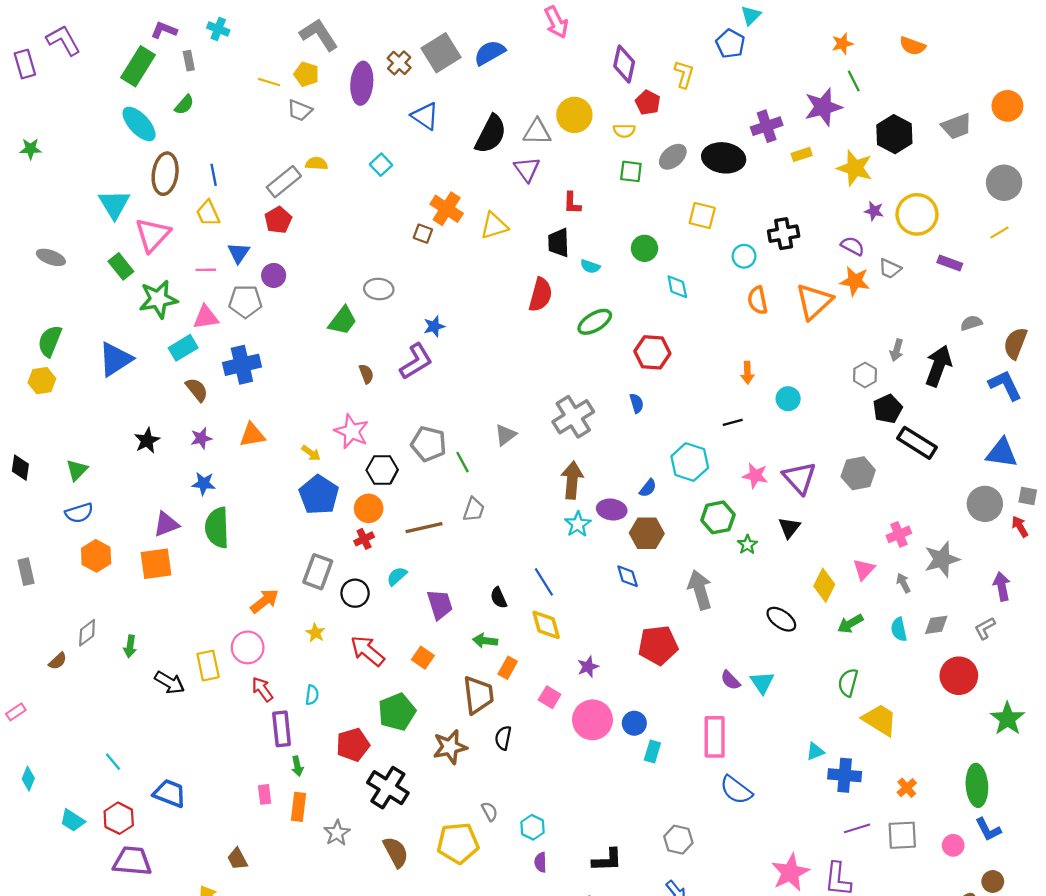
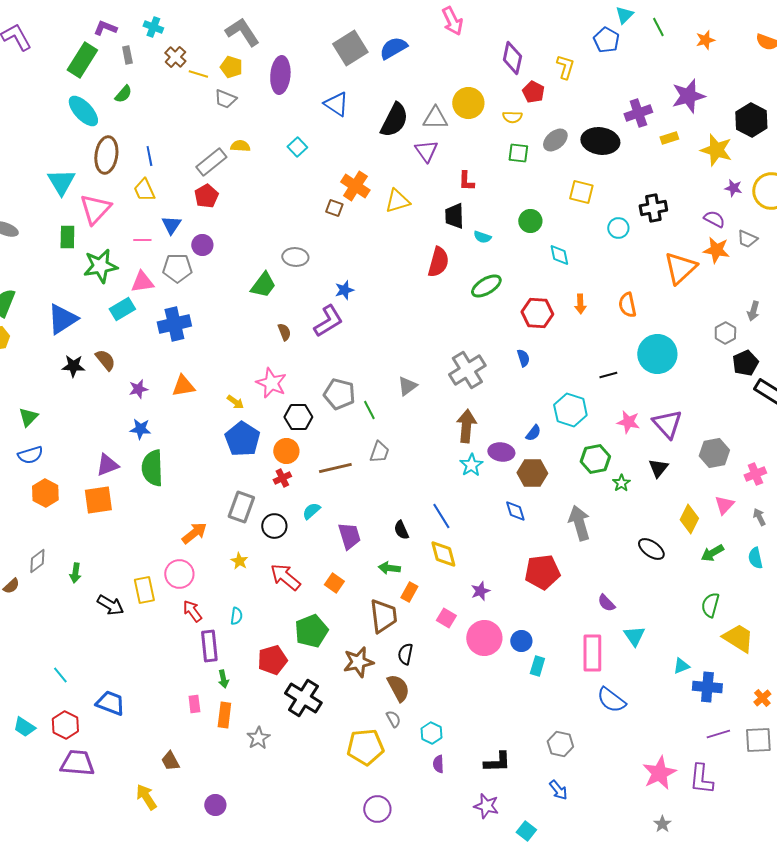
brown cross: (399, 63) -> (175, 57), moved
green line: (854, 81) -> (658, 27), moved
green rectangle: (121, 266) -> (67, 237), turned 40
orange semicircle: (758, 300) -> (627, 305), moved
orange arrow: (747, 373) -> (580, 304), moved
brown semicircle: (197, 390) -> (105, 360), moved
cyan circle: (788, 399) -> (657, 354), size x1.8
black star: (147, 441) -> (73, 366), moved, turned 30
gray hexagon: (858, 473) -> (714, 453), moved
cyan triangle: (762, 683) -> (634, 636), moved
brown semicircle: (396, 852) -> (398, 688), moved

